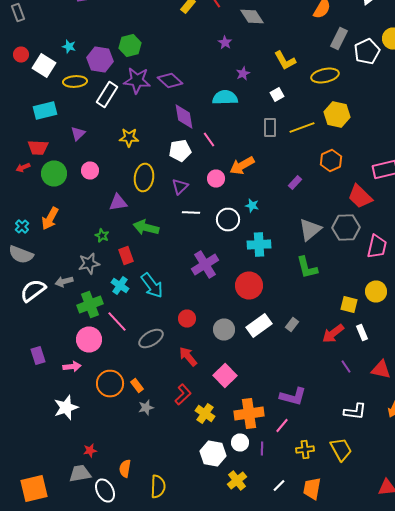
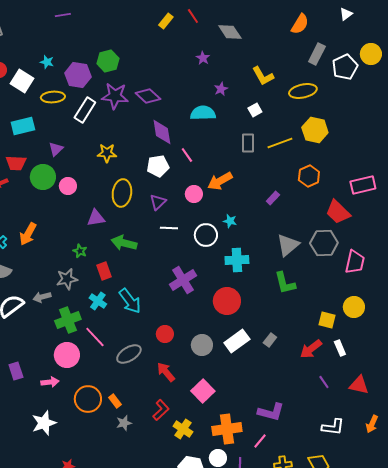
green circle: (54, 174) -> (43, 177), moved

